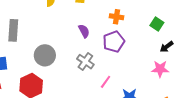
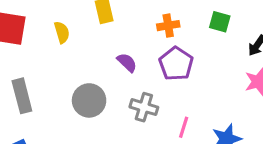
green square: (157, 24) -> (220, 22), moved
gray circle: (45, 55) -> (89, 100), moved

